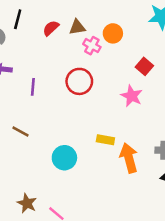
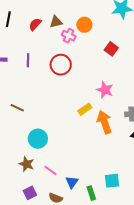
purple line: (33, 87) -> (28, 60), moved
pink star: (132, 96) -> (105, 90), moved
yellow rectangle: (105, 140) -> (85, 109), turned -40
cyan circle: (64, 158) -> (38, 139), moved

